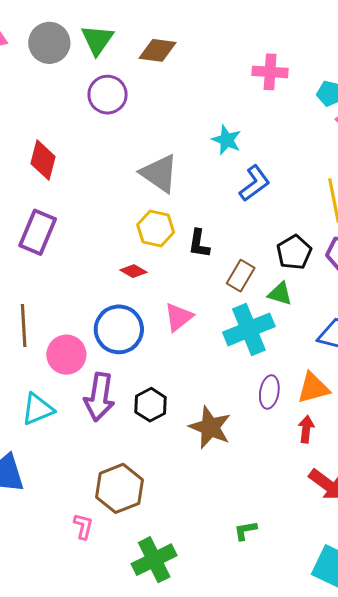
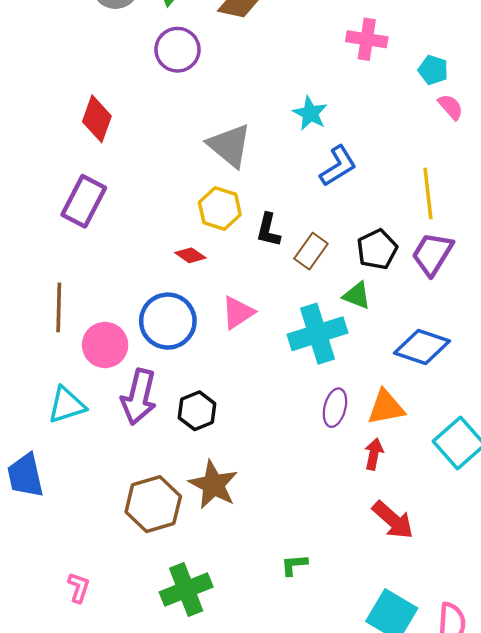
brown rectangle: (241, 276) -> (311, 251), moved
brown star: (210, 427) -> (213, 485), moved
pink L-shape: (83, 526) -> (79, 588), moved

